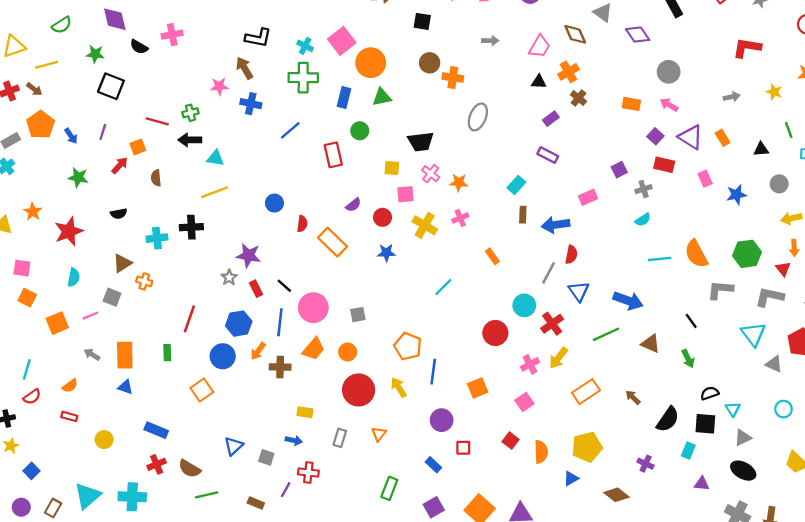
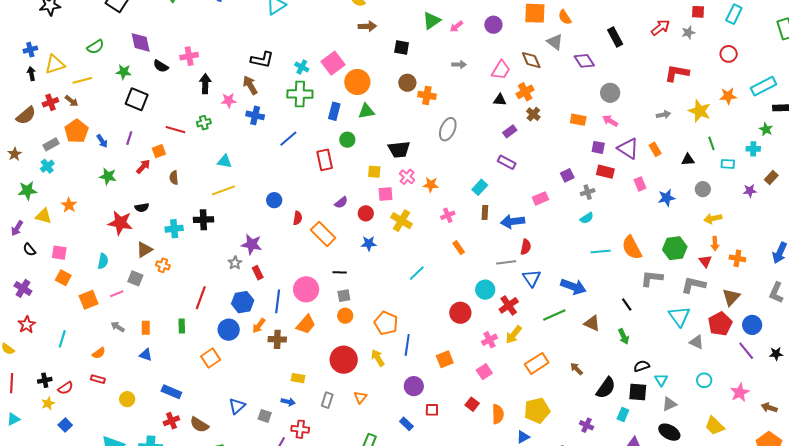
yellow star: (774, 92) -> (700, 111), size x1.6
purple square: (655, 136) -> (598, 147), turned -32
black arrow: (190, 140) -> (205, 84), moved, turned 90
pink cross: (460, 218) -> (448, 215), moved
red star: (69, 231) -> (120, 223), moved, turned 30
gray line: (549, 273) -> (506, 262), turned 54
black line: (284, 286) -> (340, 272), moved, turned -40
orange circle: (348, 352) -> (345, 316), moved
orange rectangle: (125, 355) -> (146, 328), size x0.6
red semicircle: (32, 397) -> (66, 388), moved

